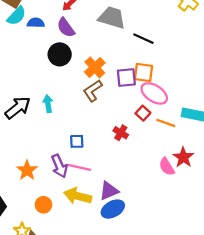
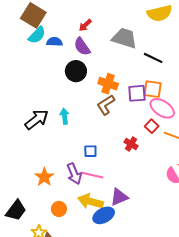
orange cross: (95, 67) -> (108, 84), turned -30
blue ellipse: (113, 209) -> (104, 215), moved

